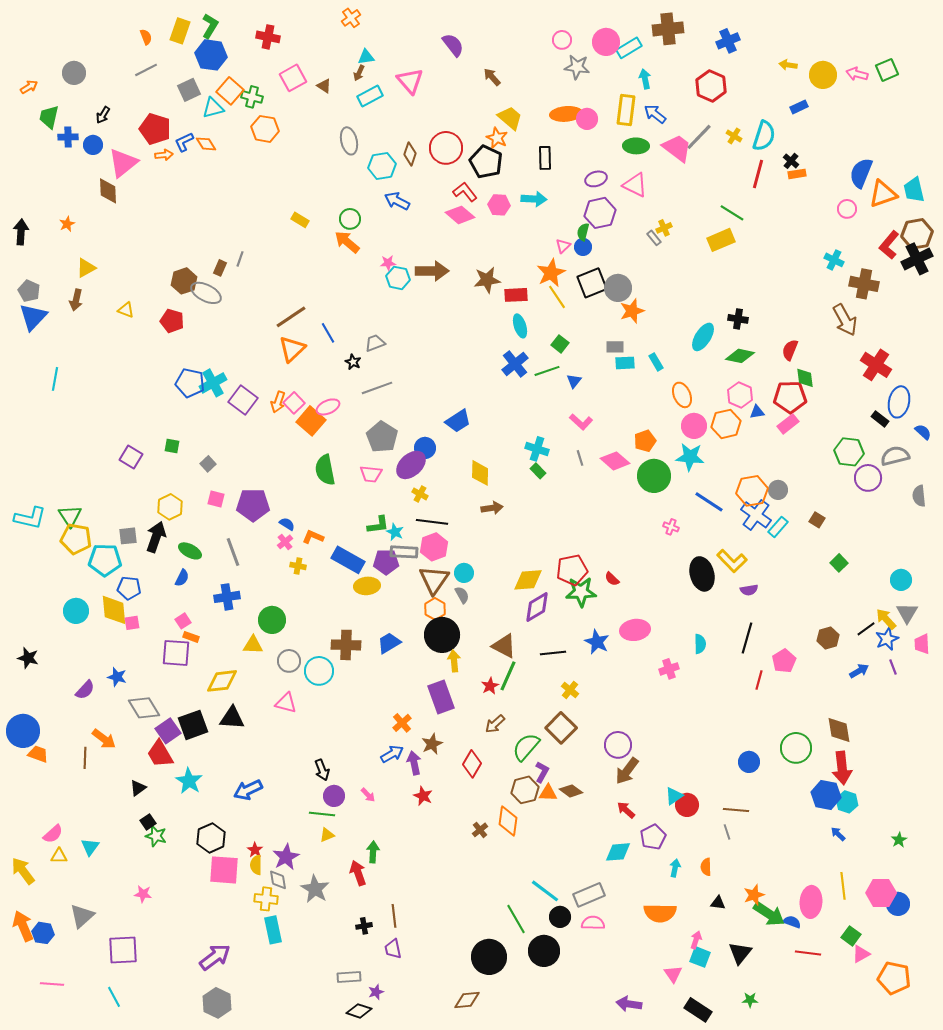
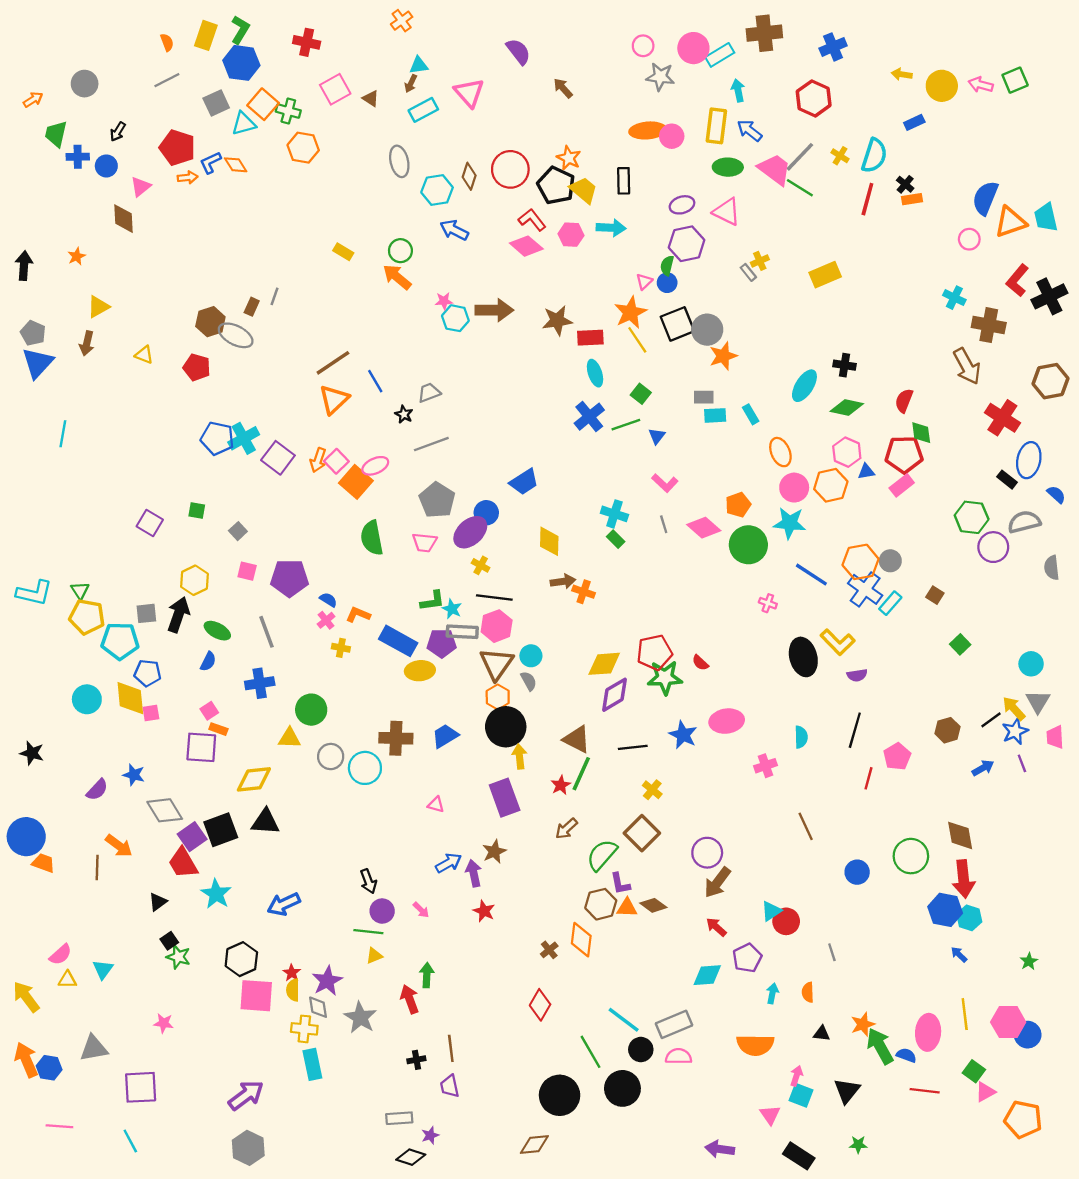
yellow trapezoid: (510, 118) -> (584, 190), moved
pink triangle: (123, 163) -> (141, 187), size x0.6
green line: (732, 213) -> (800, 188), moved
brown hexagon: (917, 234) -> (1051, 381), moved
green triangle: (70, 516) -> (80, 591), size x0.7
pink triangle: (286, 703) -> (436, 805), moved, size x0.7
orange cross: (402, 723) -> (584, 592), moved, turned -30
red diamond: (472, 764) -> (540, 1005), moved
purple L-shape: (542, 772) -> (620, 884), turned 140
brown line: (736, 810) -> (806, 826), moved, turned 60
green arrow: (769, 914) -> (880, 1046), turned -152
gray triangle: (82, 916) -> (94, 1048), turned 32

